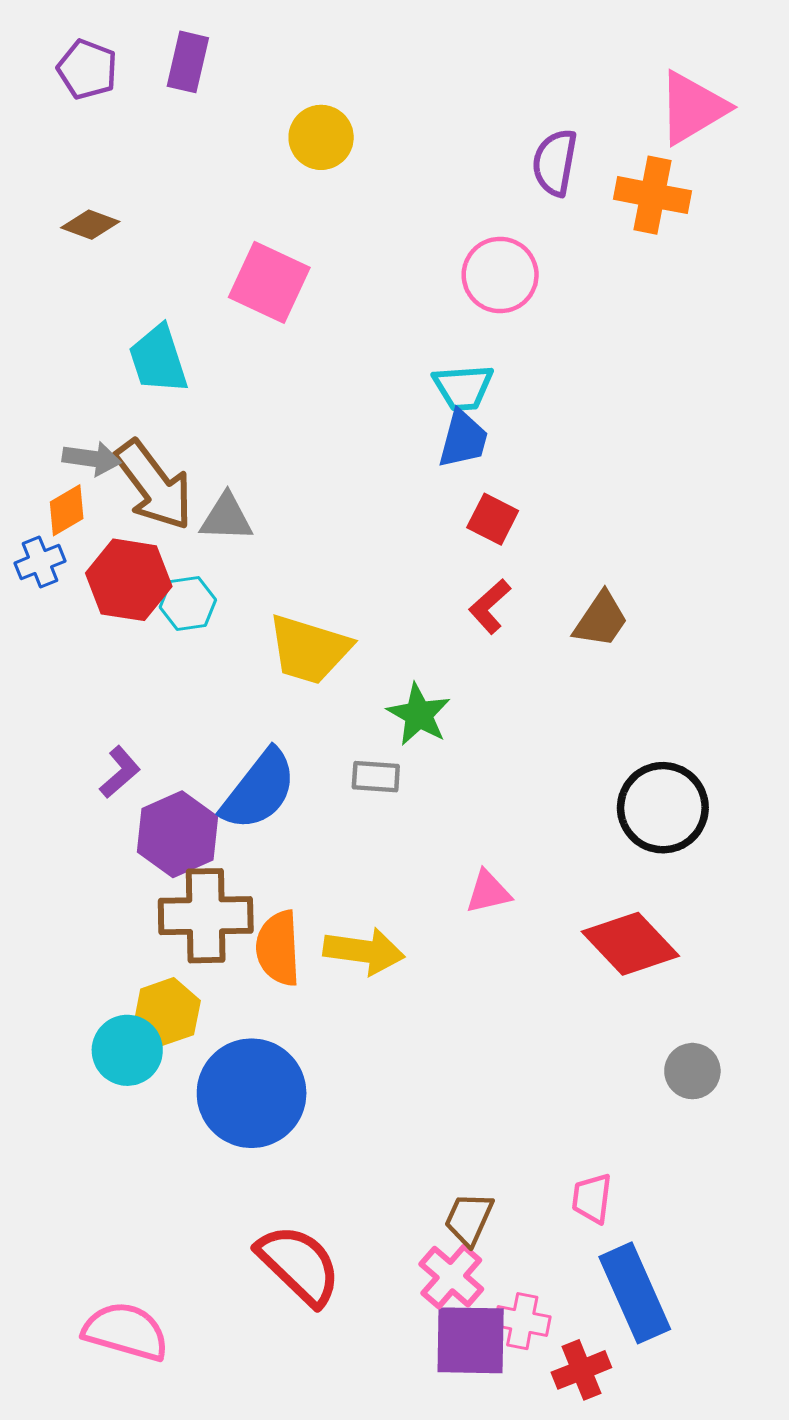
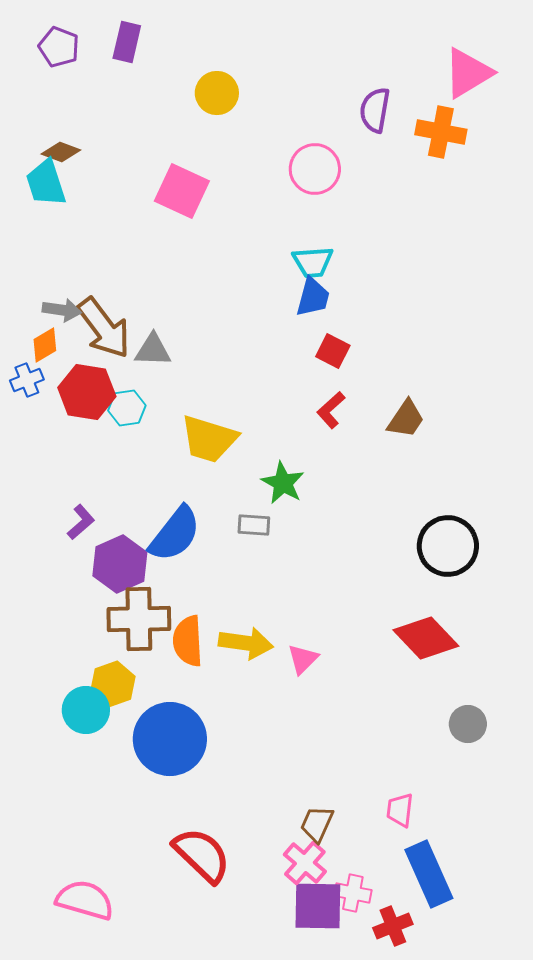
pink circle: (500, 275) -> (315, 169), moved
cyan trapezoid: (158, 359) -> (46, 183), moved
pink triangle: (488, 892) -> (303, 659), moved, turned -32

